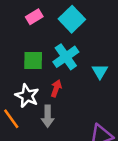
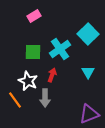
cyan square: (72, 19) -> (88, 34), moved
cyan triangle: (100, 71) -> (88, 72), moved

